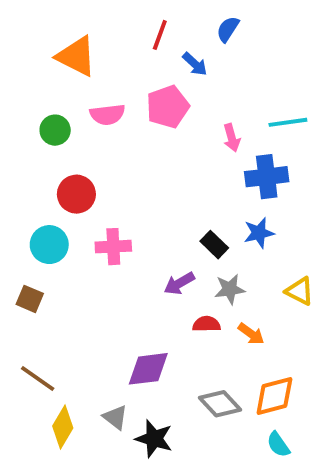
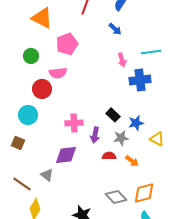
blue arrow: (195, 64) -> (115, 29), moved
pink pentagon: (168, 107) -> (67, 44), moved
pink semicircle: (107, 115) -> (58, 73), moved
blue star: (259, 233) -> (136, 123), moved
pink cross: (113, 247) -> (74, 123), moved
purple arrow: (179, 283) -> (95, 135), turned -49
purple diamond: (148, 369) -> (66, 155), moved
gray triangle: (115, 417) -> (47, 175), moved

